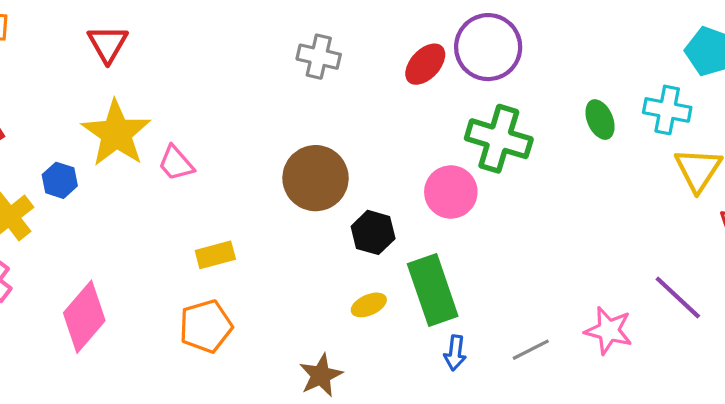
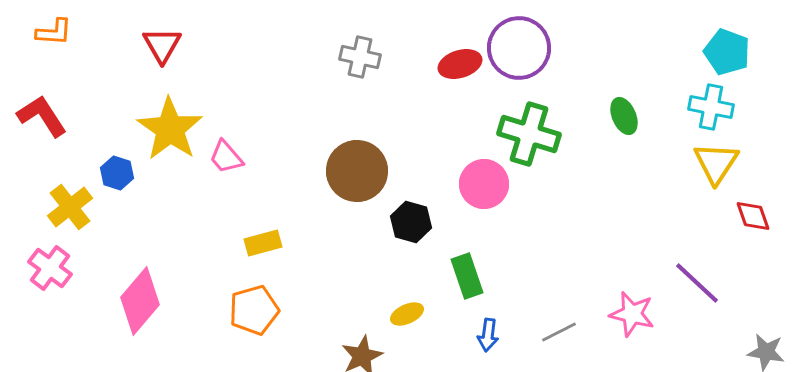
red ellipse: (425, 64) -> (460, 64), turned 30
cyan cross: (667, 110) -> (711, 107), moved
green rectangle: (433, 290) -> (467, 276), size x0.7
yellow ellipse: (369, 305) -> (407, 314), moved

